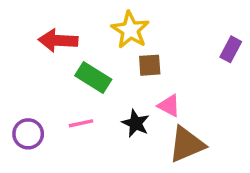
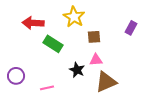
brown square: (150, 65) -> (94, 37), moved
pink triangle: (169, 106) -> (96, 60), turned -32
pink line: (81, 123) -> (47, 88), moved

